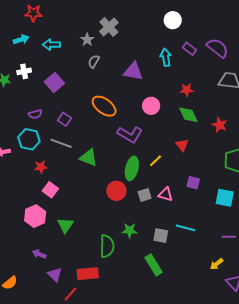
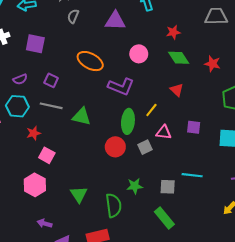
purple square: (54, 83) -> (35, 44), turned -30
pink triangle: (166, 194) -> (164, 132), moved
green triangle: (65, 225) -> (79, 194), moved

